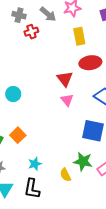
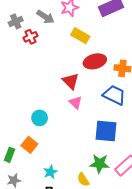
gray cross: (19, 15) -> (16, 21), turned -32
yellow rectangle: (79, 36) -> (80, 36), turned -42
cyan circle: (13, 94) -> (40, 118), moved

